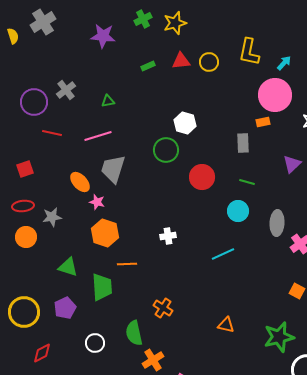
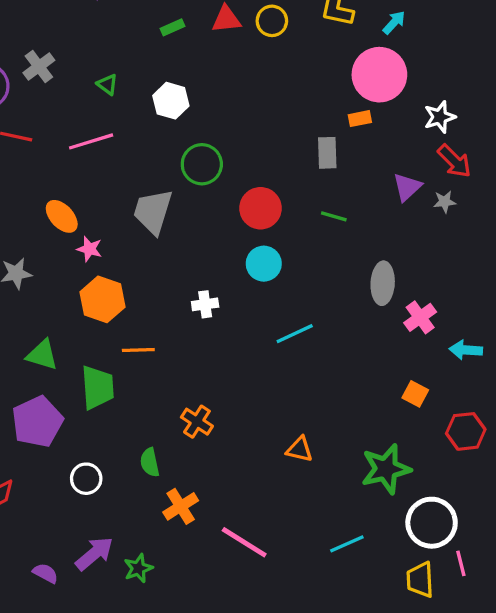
green triangle: (108, 101) -> (107, 84), turned 48
white hexagon: (185, 123) -> (171, 101), moved
gray trapezoid: (113, 169) -> (153, 211), moved
cyan circle: (238, 211) -> (264, 264), moved
purple pentagon: (65, 308) -> (37, 422), size x1.4
green semicircle: (134, 333) -> (150, 462), size x0.7

